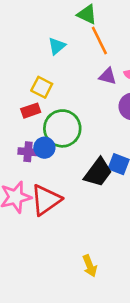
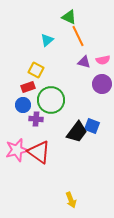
blue circle: (44, 148) -> (23, 105), moved
purple cross: (28, 152) -> (36, 119), moved
red triangle: (46, 200) -> (39, 152), turned -50

